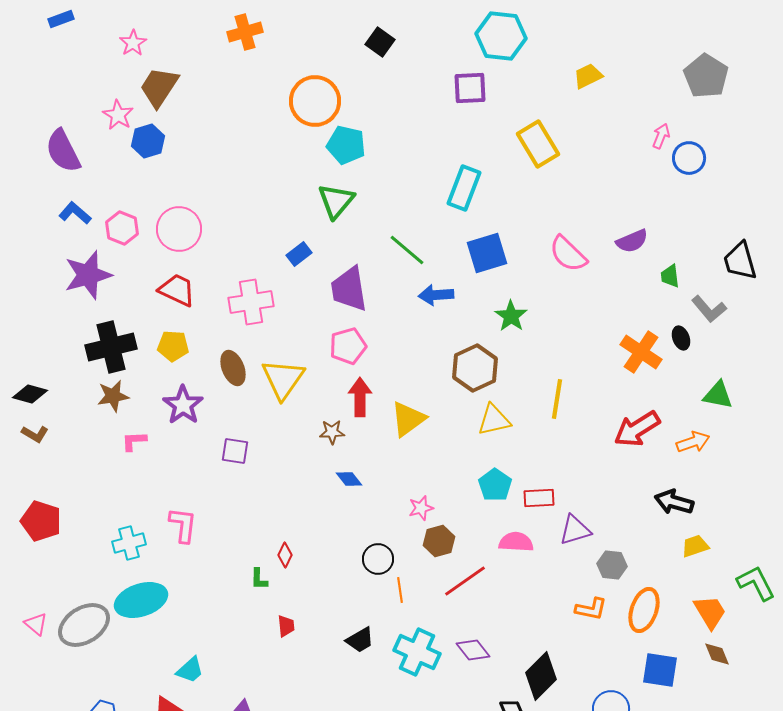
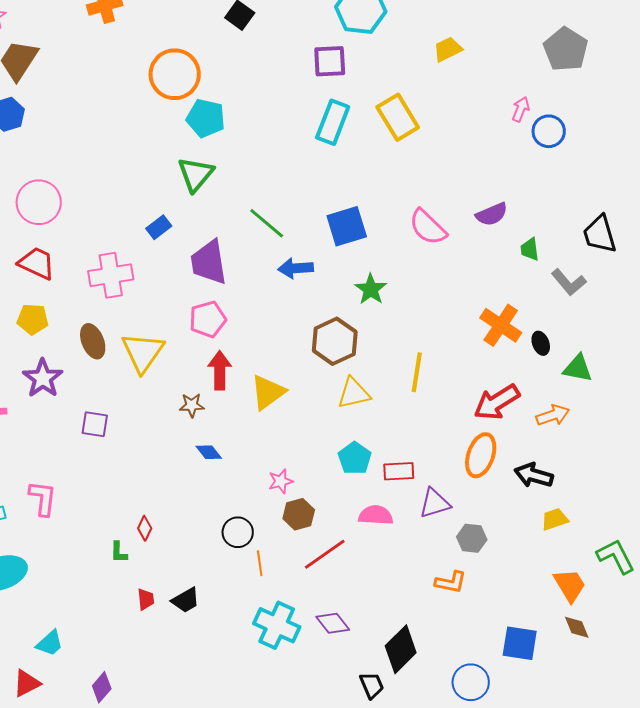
cyan rectangle: (464, 188) -> (333, 122), moved
black ellipse: (681, 338) -> (541, 343), moved
orange ellipse: (644, 610) -> (481, 455), moved
black trapezoid: (360, 640) -> (186, 600), moved

